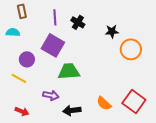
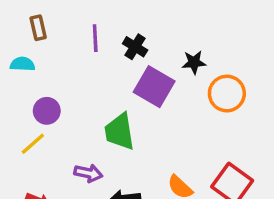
purple square: (53, 45) -> (154, 87), moved
green trapezoid: (69, 71) -> (119, 132), turned -95
yellow line: (19, 78) -> (33, 144), turned -70

